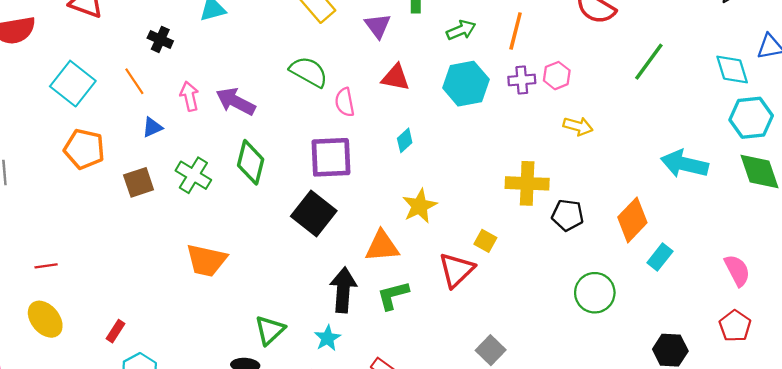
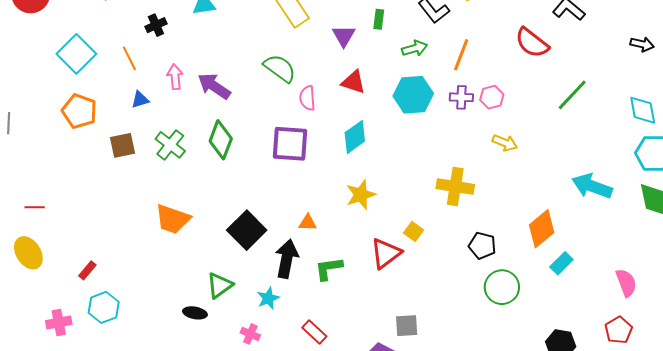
black cross: (160, 39) -> (156, 25), turned 35
cyan diamond: (405, 140) -> (355, 137), size x1.6
black square: (314, 213) -> (247, 230), moved
black pentagon: (568, 215) -> (482, 246), moved
orange triangle: (382, 246) -> (308, 223), moved, size x0.6
gray square: (491, 350) -> (407, 326), turned 35

